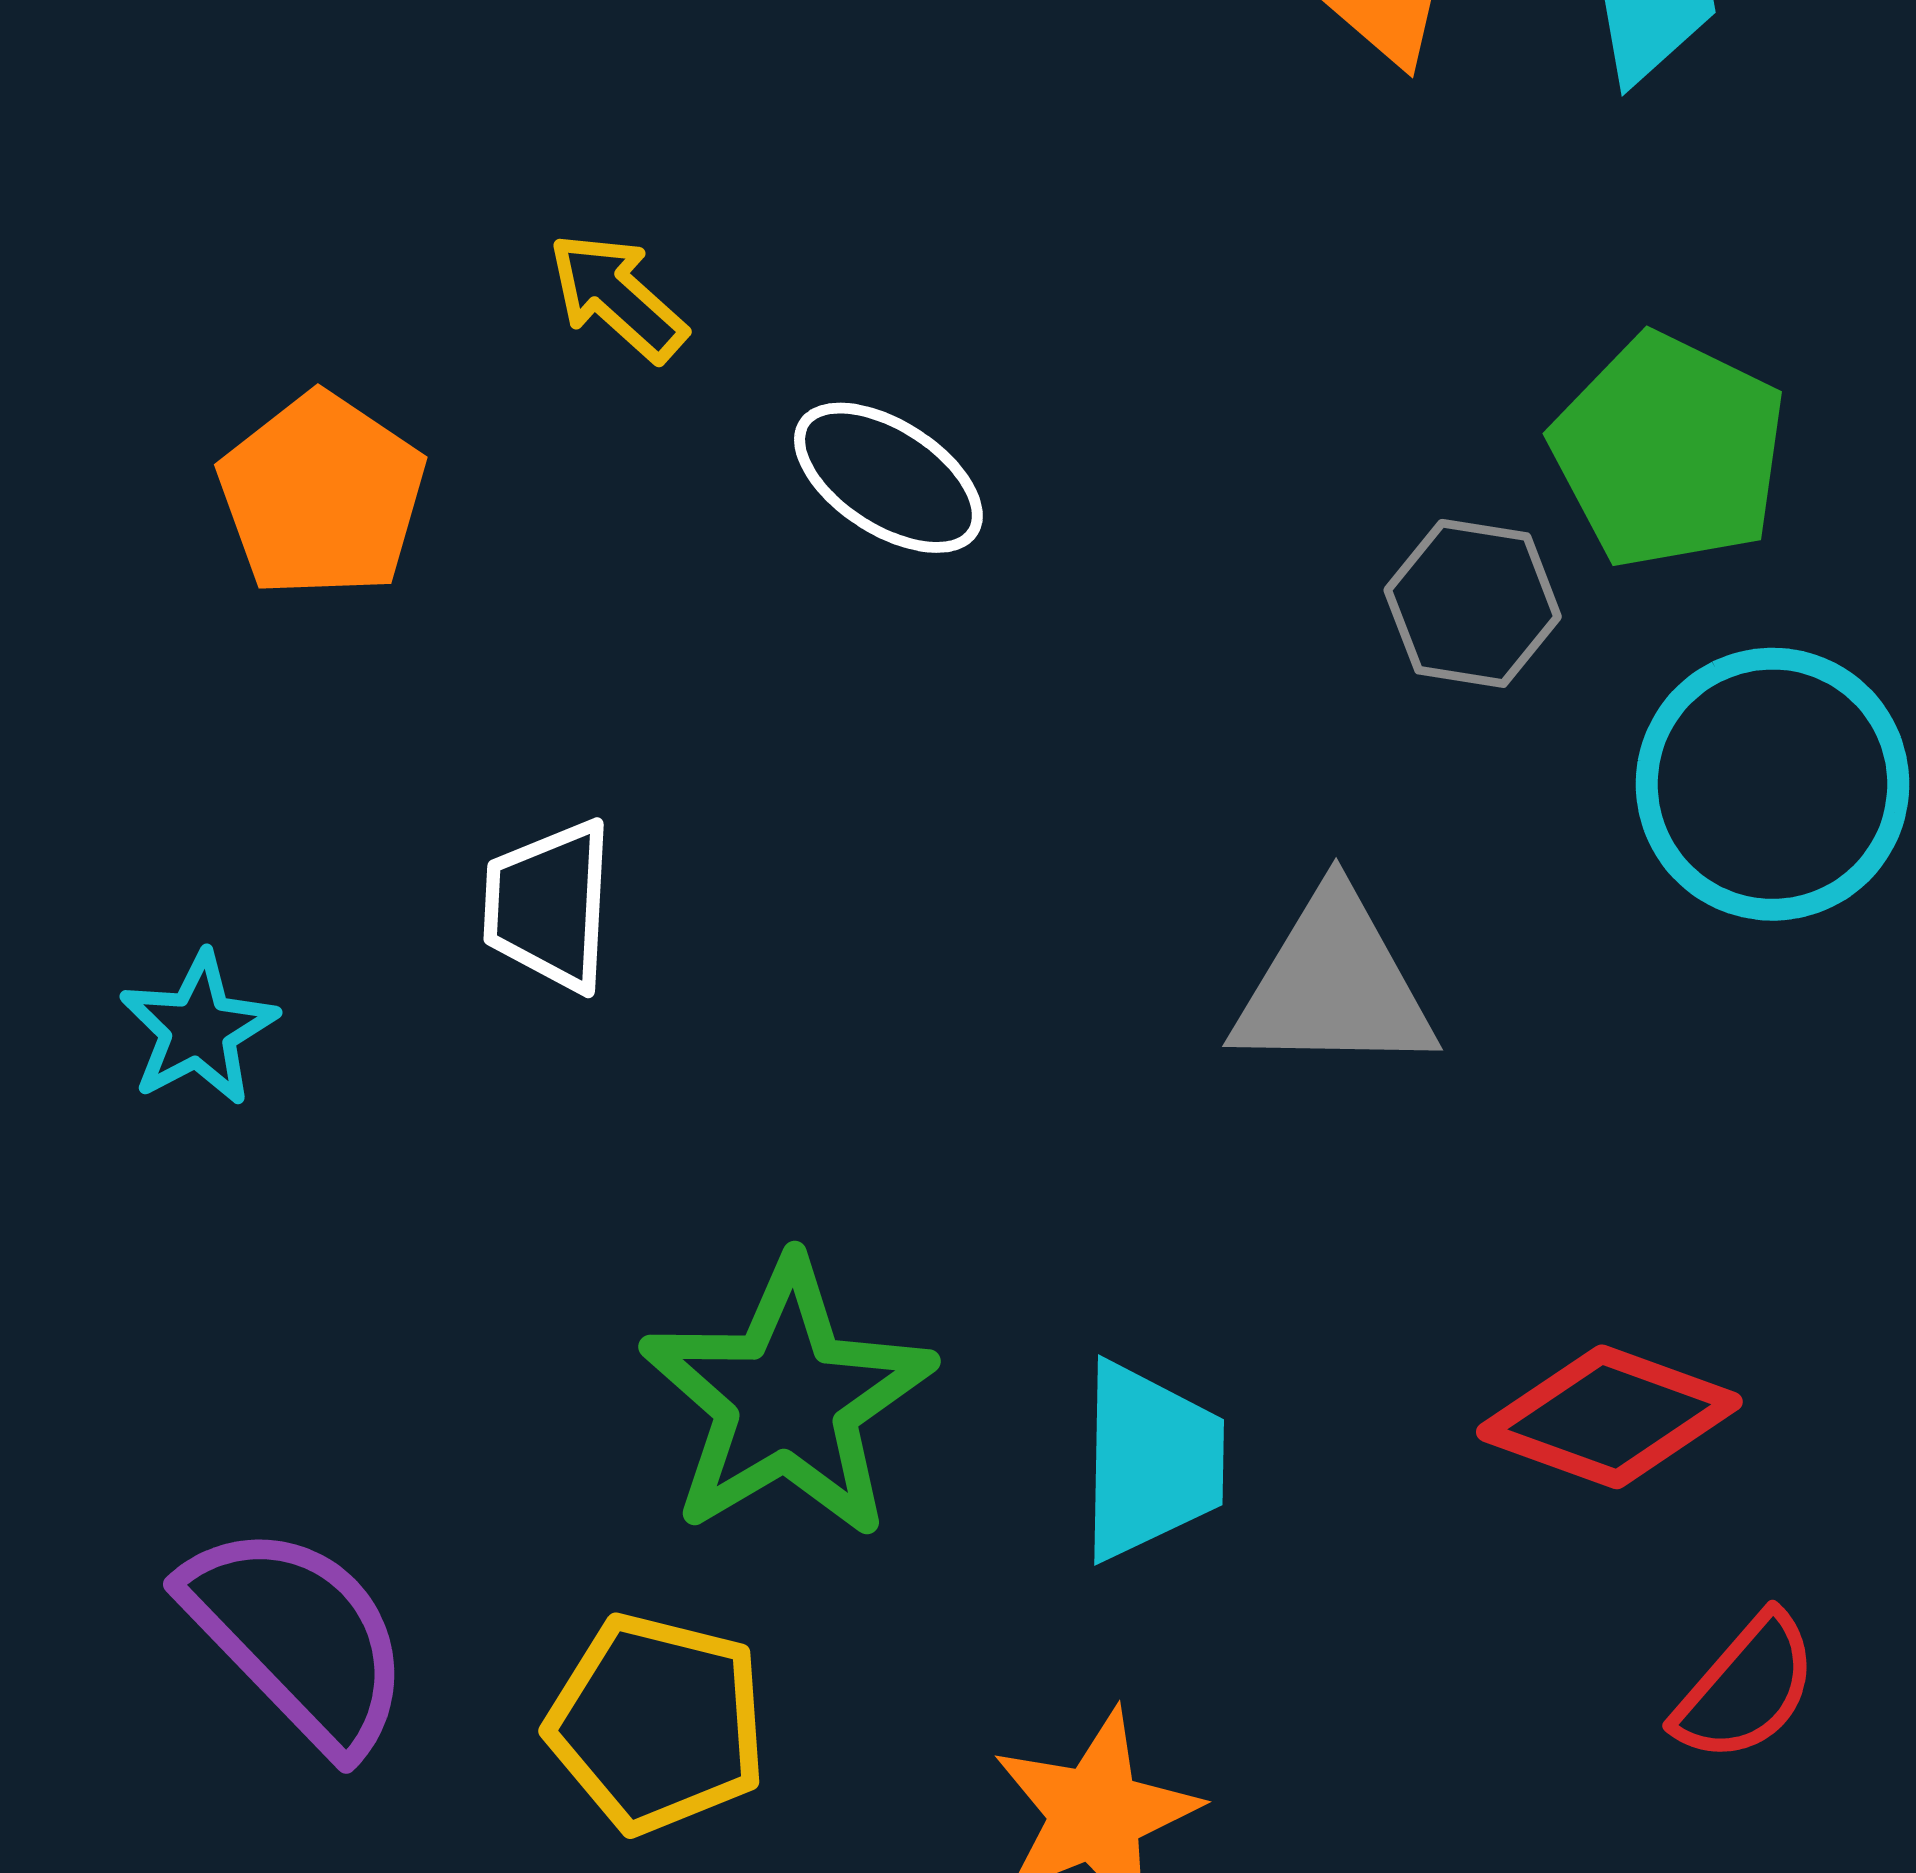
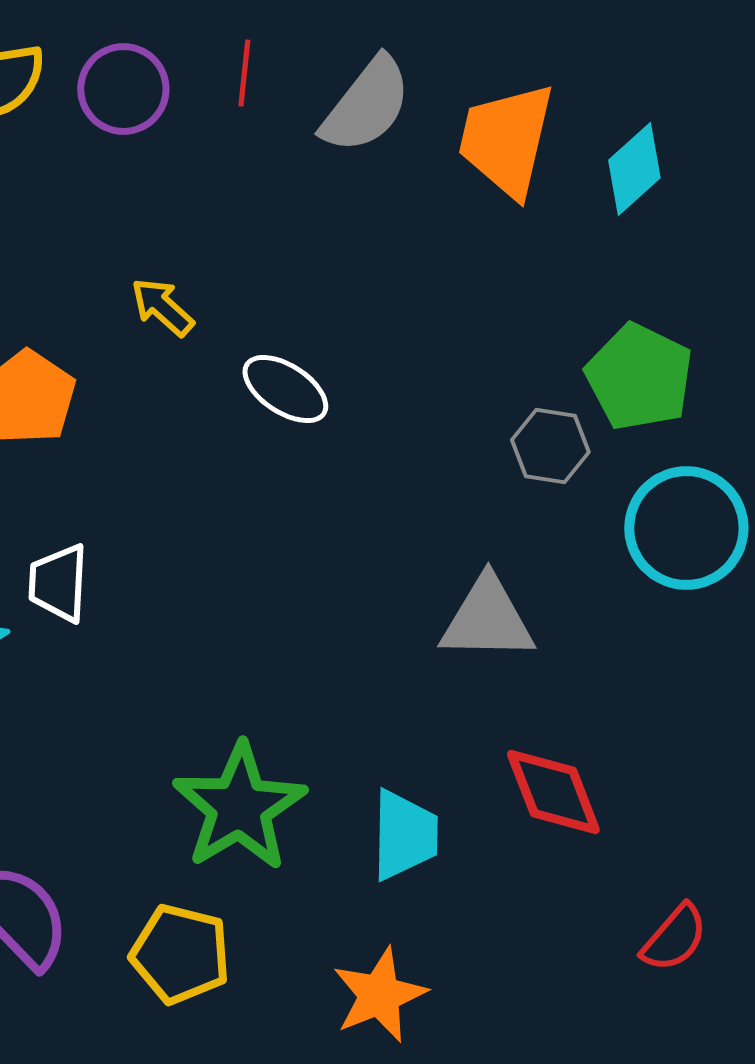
white trapezoid: (549, 905) -> (58, 583), moved
red diamond: (1609, 1417) -> (553, 792), moved, turned 49

